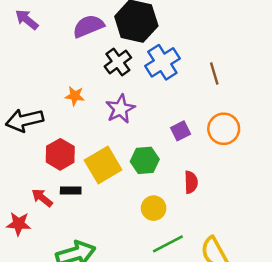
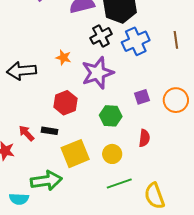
brown line: (214, 73) -> (176, 40), moved
purple star: (120, 109) -> (98, 73), size x1.4
red hexagon: (60, 154) -> (65, 103), moved
yellow square: (103, 165) -> (75, 154), moved

